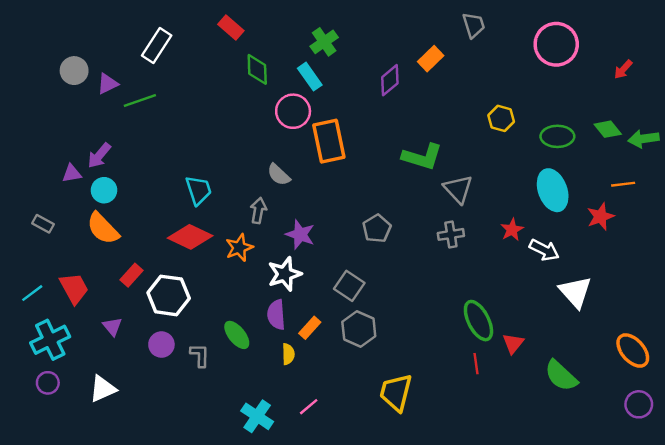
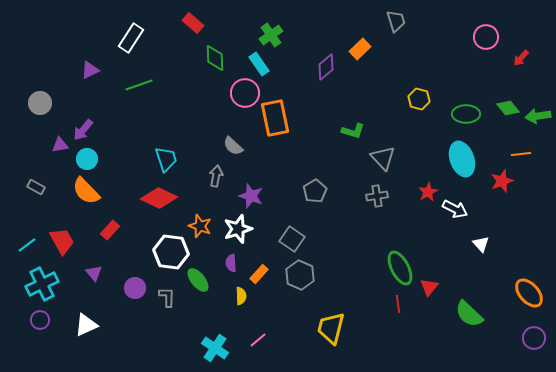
pink circle: (556, 44) -> (486, 37), moved, size x0.7
gray circle: (74, 71) -> (40, 103), moved
green line: (140, 100) -> (139, 85), moved
green L-shape: (422, 157) -> (353, 131), size x0.7
orange star: (239, 248) -> (200, 226), moved, turned -30
white triangle: (575, 292) -> (481, 244), size x0.6
white hexagon: (169, 295) -> (171, 252), moved
purple semicircle: (276, 315) -> (231, 263), size x0.7

